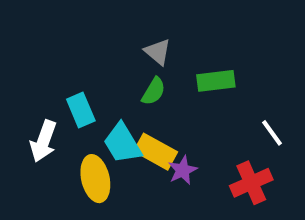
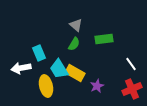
white arrow: (43, 141) -> (21, 68), turned 60
purple star: (183, 170) -> (97, 86), moved
red cross: (251, 183) -> (132, 89), moved

